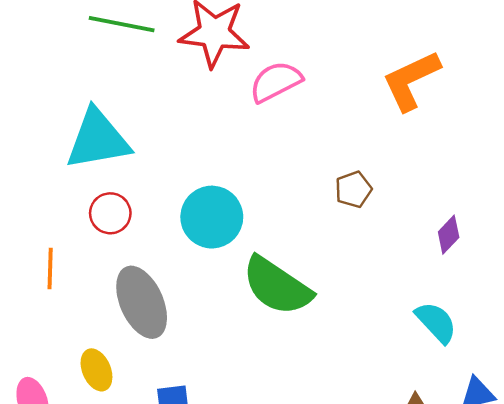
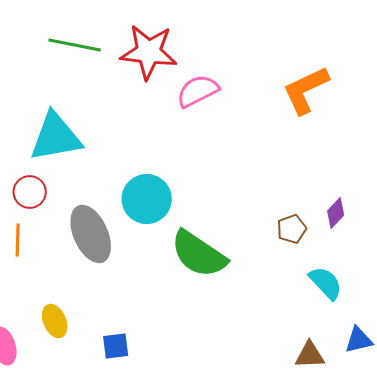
brown pentagon: (353, 189) -> (292, 229), moved
red circle: (110, 213) -> (30, 192), moved
gray ellipse: (142, 302) -> (91, 234), moved

